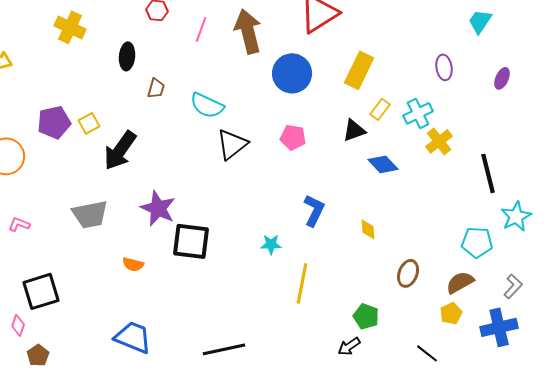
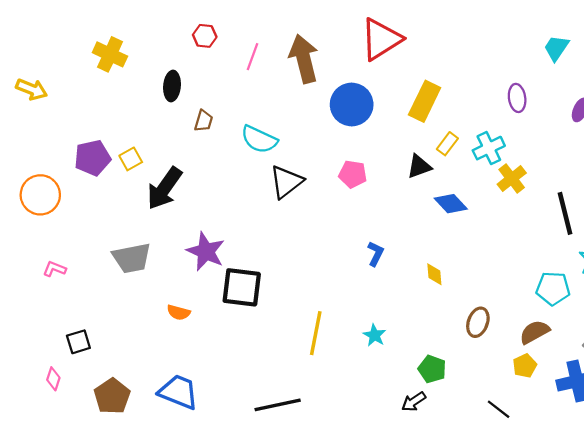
blue L-shape: (314, 210) -> (376, 254), size x0.7
cyan star: (271, 244) -> (374, 335), moved, turned 30
yellow line: (302, 283) -> (316, 333), moved
black square: (41, 291) -> (78, 342), size x0.6
brown pentagon: (38, 355) -> (112, 396), moved, size x1.5

